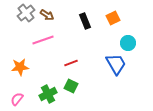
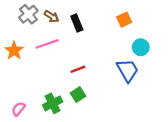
black rectangle: (85, 21) -> (77, 23), moved
orange star: (20, 67) -> (14, 51), moved, turned -30
green square: (71, 86) -> (78, 95), turned 32

